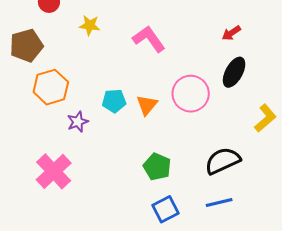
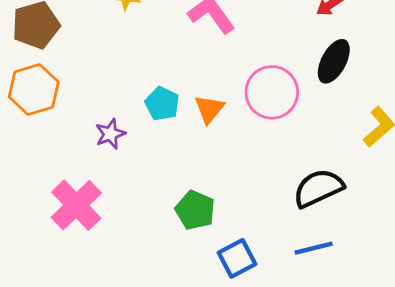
orange hexagon: (51, 87) -> (34, 89), moved
cyan pentagon: (114, 101) -> (162, 104), turned 30
green pentagon: (157, 167) -> (195, 210), moved

